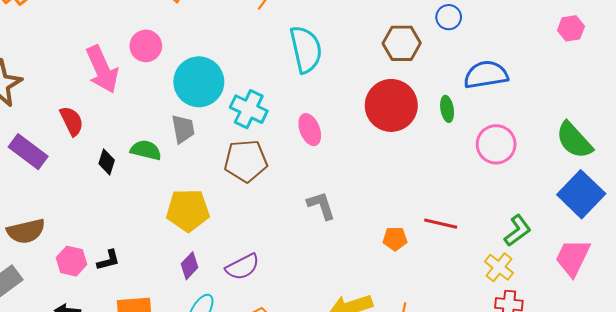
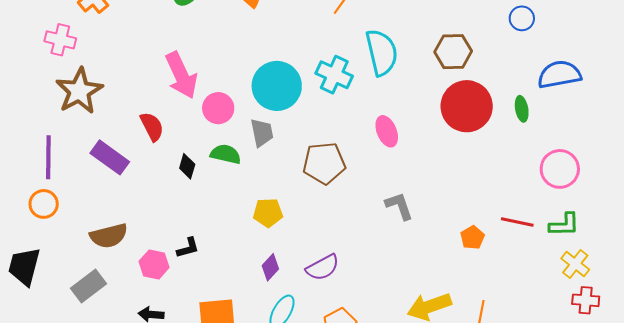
brown hexagon: (402, 43) -> (453, 52), moved
pink circle: (146, 46) -> (218, 108), moved
cyan cross: (249, 109) -> (334, 75), moved
pink circle: (496, 144) -> (560, 169), moved
yellow pentagon: (188, 210) -> (268, 213), size x0.7
green L-shape: (518, 231) -> (564, 225), moved, turned 36
orange pentagon: (395, 239) -> (472, 237), turned -30
black L-shape: (108, 260) -> (188, 248), moved

